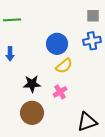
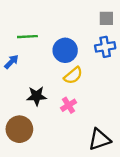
green line: (12, 20) -> (27, 37), moved
blue arrow: (10, 54) -> (11, 62), turned -136
brown circle: (32, 113) -> (19, 129), moved

